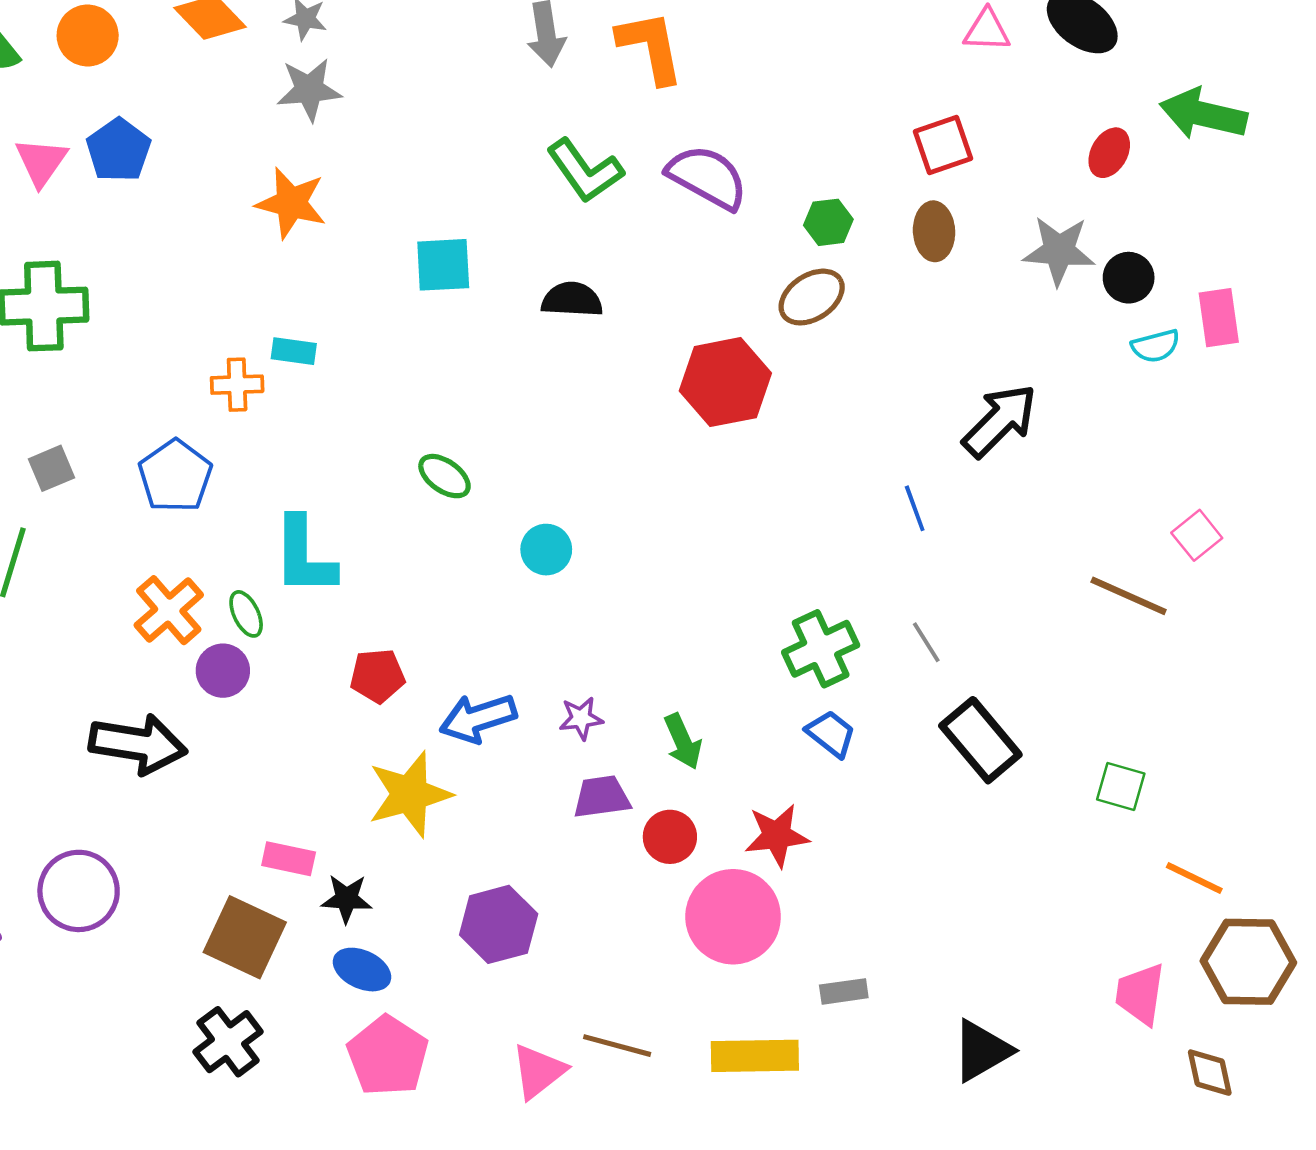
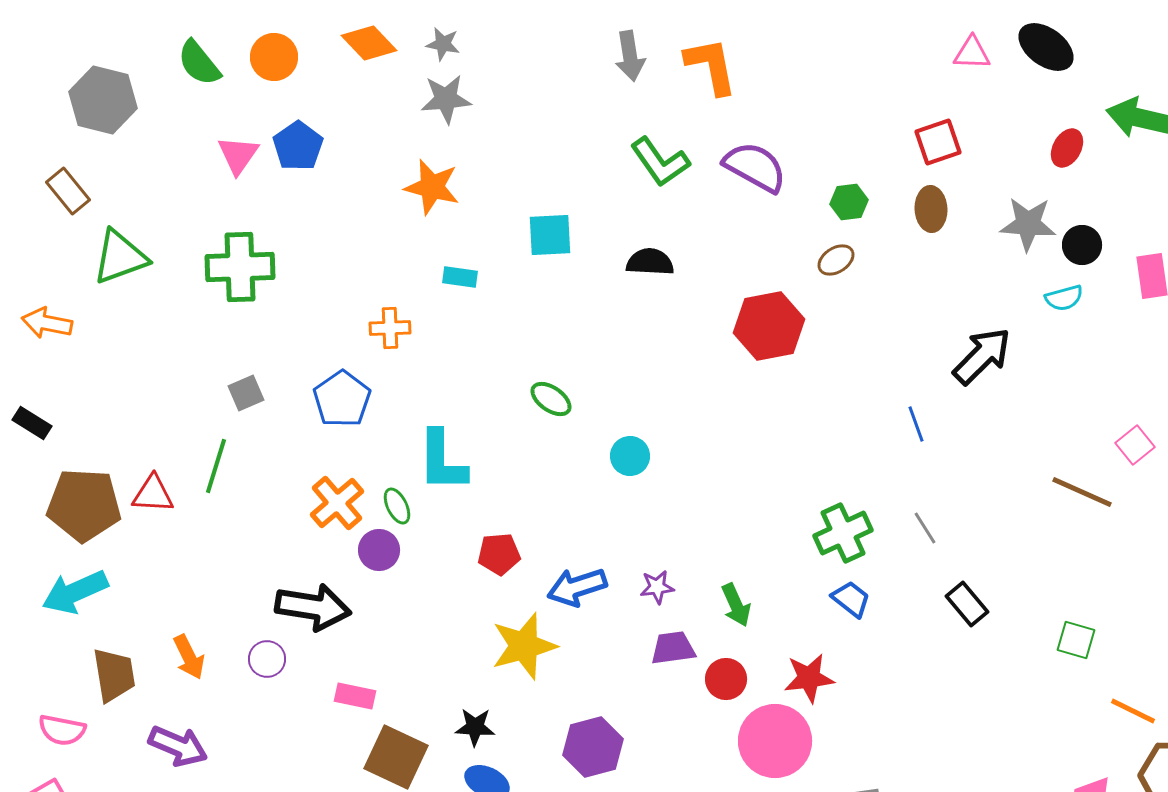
brown ellipse: (812, 297) -> (836, 260), size x0.7
cyan semicircle: (1156, 346) -> (1064, 298), moved
cyan rectangle: (294, 351) -> (460, 277), moved
black rectangle: (980, 740) -> (967, 604), size x0.7
pink rectangle: (289, 859) -> (355, 696), moved
purple circle: (79, 891) -> (267, 659), moved, size x0.6

